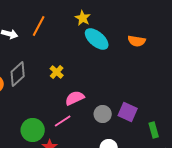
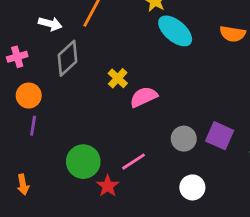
gray diamond: (18, 74) -> (67, 58), moved
pink semicircle: (75, 98) -> (144, 97), moved
pink line: (63, 121) -> (134, 162), moved

